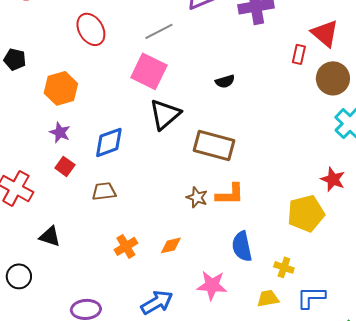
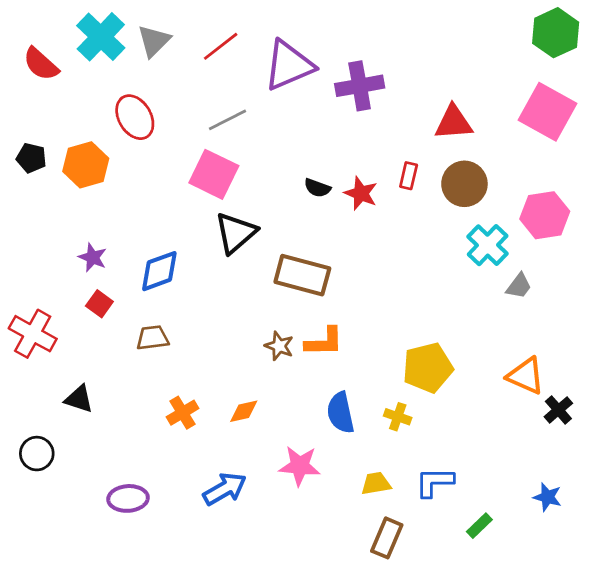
red triangle: (325, 33) -> (454, 123), turned -44
red rectangle: (299, 54) -> (409, 176), moved
black semicircle: (225, 81) -> (317, 188), turned 36
orange hexagon: (61, 88) -> (86, 165), moved
red star: (333, 179) -> (361, 193), moved
yellow cross: (284, 267) -> (398, 417), moved

